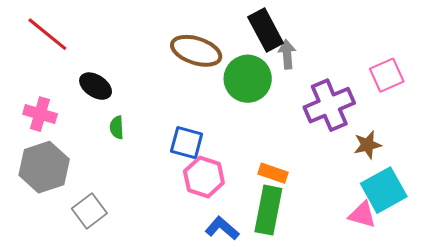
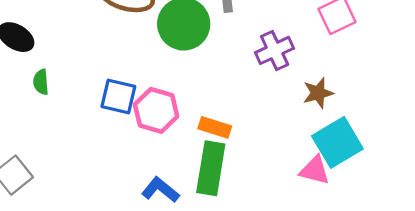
purple cross: (329, 105) -> (275, 50), size x0.7
pink hexagon: (204, 177) -> (156, 110), moved

